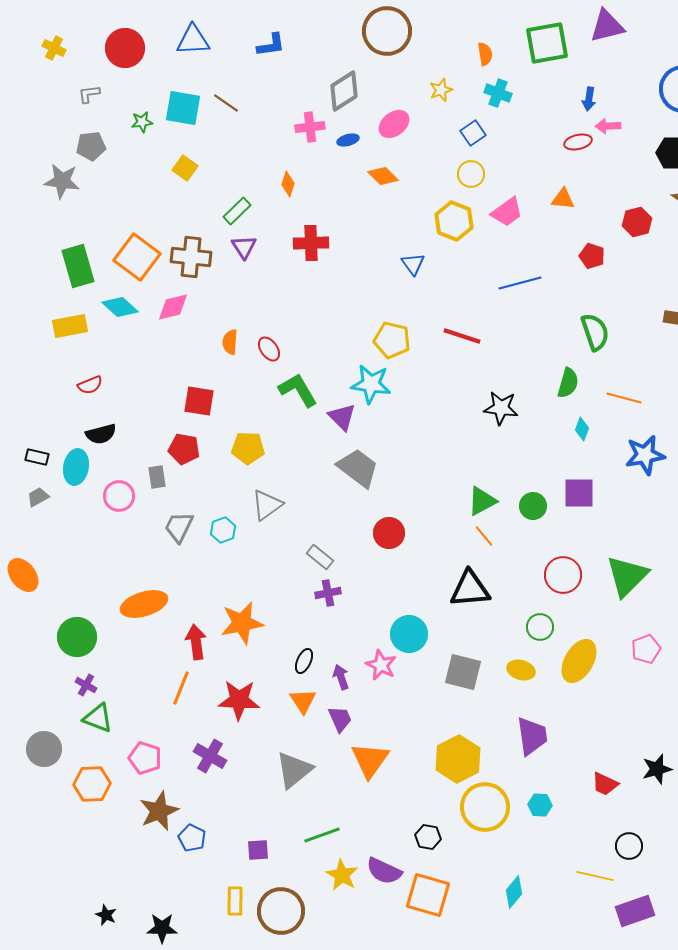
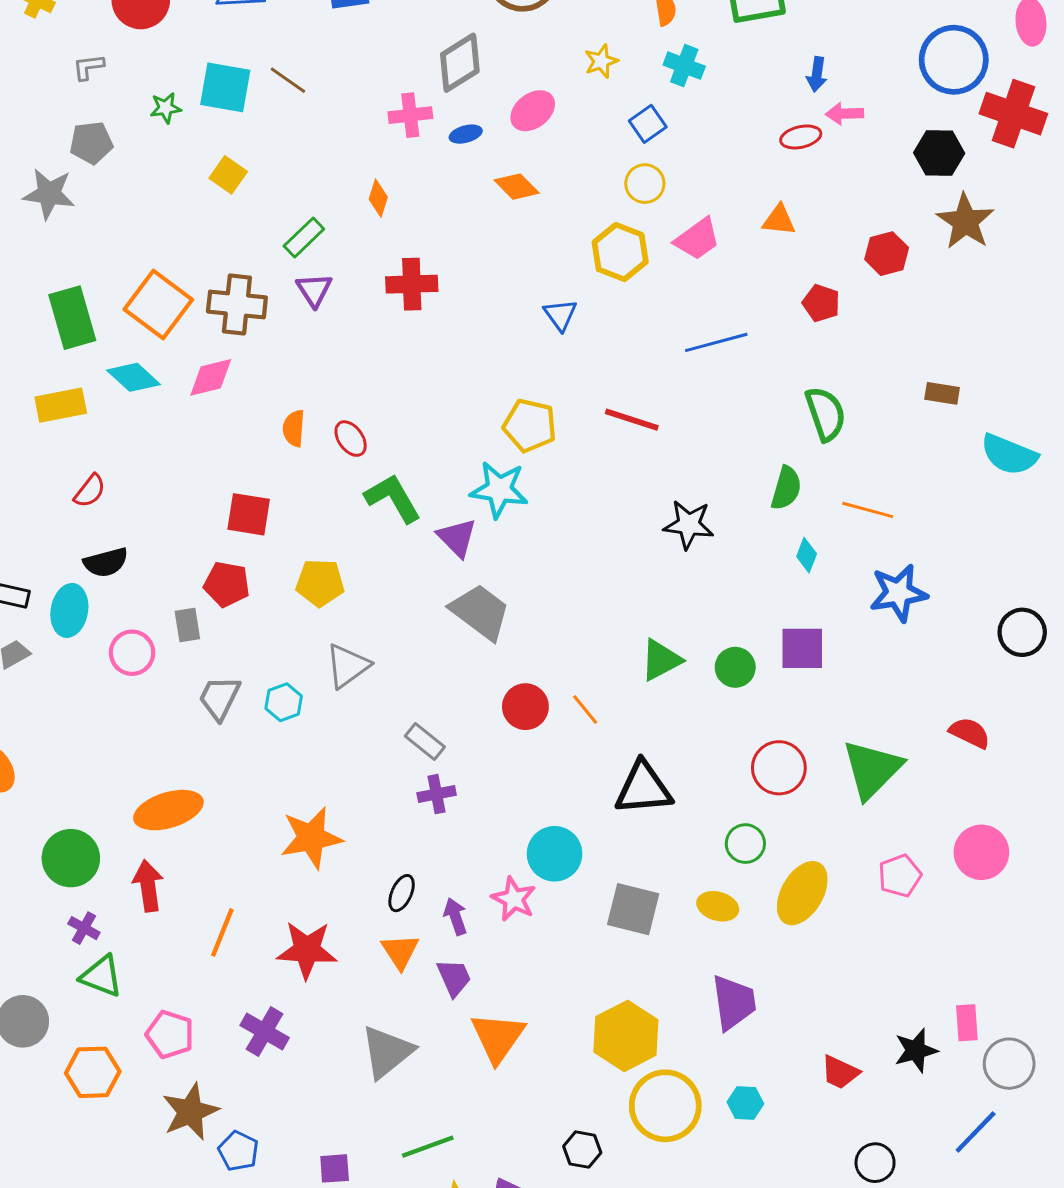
red semicircle: (90, 385) -> (90, 491), turned -30
orange line: (484, 536) -> (585, 710), moved
red arrow: (196, 642) -> (148, 886), moved

